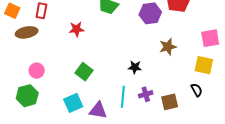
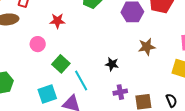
pink circle: (37, 71) -> (38, 44), moved
black semicircle: (197, 90) -> (171, 100), moved
cyan line: (123, 97) -> (81, 81), moved, turned -40

